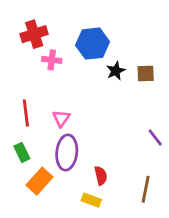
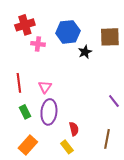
brown square: (146, 74) -> (110, 37), moved, size x1.5
green rectangle: (22, 152) -> (25, 112), moved
orange rectangle: (39, 181) -> (28, 145), moved
yellow rectangle: (91, 200) -> (67, 147), turned 32

